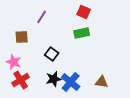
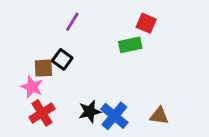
red square: (84, 12) -> (146, 23), moved
brown square: (22, 37) -> (43, 68), moved
black square: (52, 54) -> (62, 59), moved

